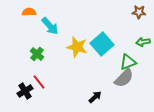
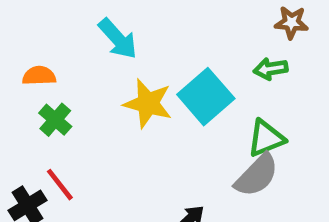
orange semicircle: (29, 12) -> (39, 76), moved
cyan arrow: (50, 26) -> (118, 39), moved
green arrow: (143, 42) -> (271, 69), moved

